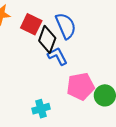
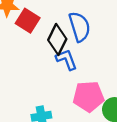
red square: (31, 24) -> (28, 21), moved

